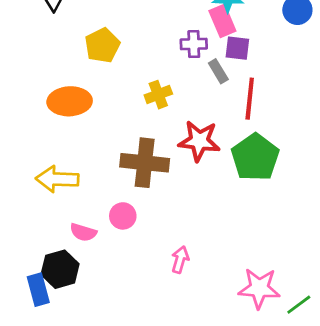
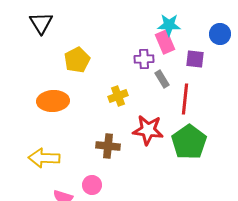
purple square: (237, 48) -> (195, 59), moved
brown cross: (145, 163) -> (108, 146), size x0.7

